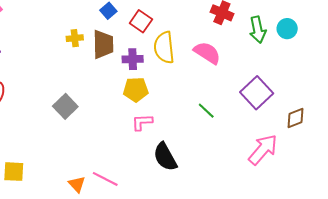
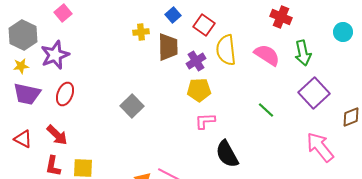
green arrow: (258, 30) -> (303, 53), moved
yellow cross: (75, 38) -> (141, 32), moved
purple cross: (133, 59) -> (196, 61), turned -30
pink arrow: (263, 149) -> (320, 147), turned -80

